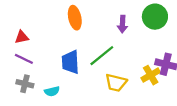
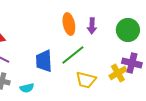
green circle: (155, 17) -> (128, 30), moved
orange ellipse: (75, 18) -> (69, 24), moved

